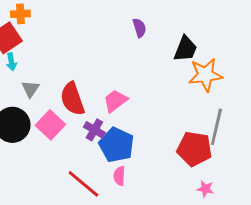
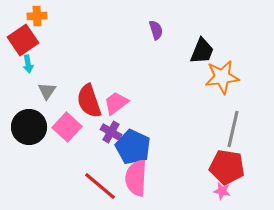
pink trapezoid: (115, 101) -> (116, 103), moved
red pentagon: (194, 149) -> (227, 167), moved
pink semicircle: (119, 176) -> (136, 178), size x1.8

